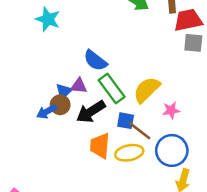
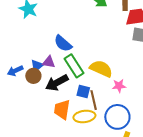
yellow semicircle: (147, 90) -> (101, 69), turned 65
blue arrow: (47, 112) -> (15, 71), moved
brown line: (140, 131) -> (94, 100), turned 36

